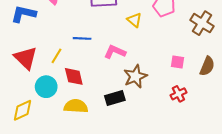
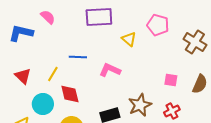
red triangle: (26, 58) -> (23, 76), size x0.7
brown star: (135, 76) -> (140, 105), moved

